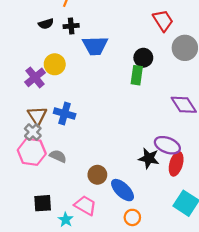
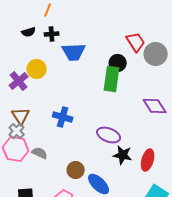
red trapezoid: (163, 21) -> (136, 42), moved
green rectangle: (137, 75) -> (112, 79), size x1.4
blue cross: (65, 114) -> (63, 117), moved
purple ellipse: (167, 145) -> (109, 135), moved

